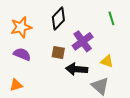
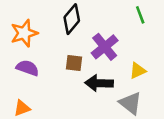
yellow triangle: (107, 61) -> (138, 71), turned -40

